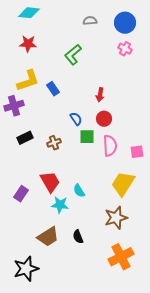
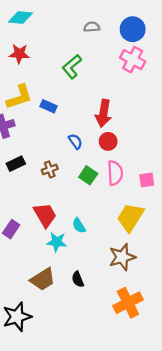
pink cross: (125, 49) -> (133, 60), size x1.5
blue rectangle: (53, 89) -> (49, 106), turned -32
red arrow: (100, 95) -> (103, 113), size x1.6
green square: (87, 137) -> (88, 175), moved, turned 35

